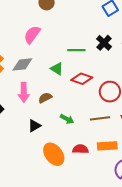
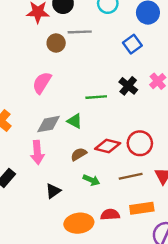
gray diamond: (22, 64) -> (48, 124), moved
red diamond: (82, 79) -> (108, 146), moved
brown semicircle: (45, 98) -> (79, 154), moved
orange ellipse: (54, 154) -> (79, 223), turned -55

